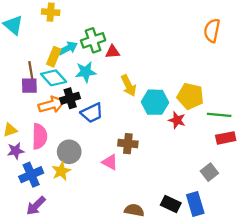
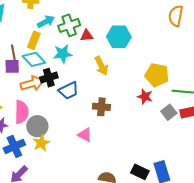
cyan arrow: (68, 48) -> (46, 22), moved
cyan hexagon: (155, 102) -> (119, 37), moved
brown cross: (128, 144) -> (101, 107), moved
gray circle: (69, 152) -> (37, 126), moved
gray square: (209, 172) -> (169, 112), moved

